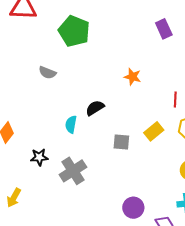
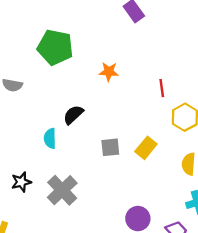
green pentagon: (74, 31) -> (55, 47), moved
yellow rectangle: (154, 131) -> (146, 148), moved

